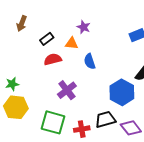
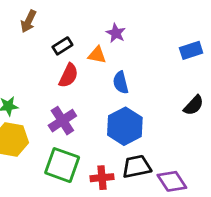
red semicircle: (53, 59) -> (68, 75), turned 126
purple cross: (67, 90) -> (62, 121), moved
blue hexagon: (122, 92) -> (125, 126), moved

